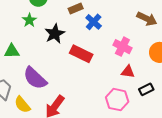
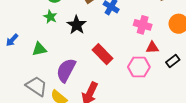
red rectangle: (81, 54) -> (103, 54), moved, turned 30
purple semicircle: (35, 78) -> (66, 70), turned 85
pink hexagon: (117, 100) -> (139, 67), moved

